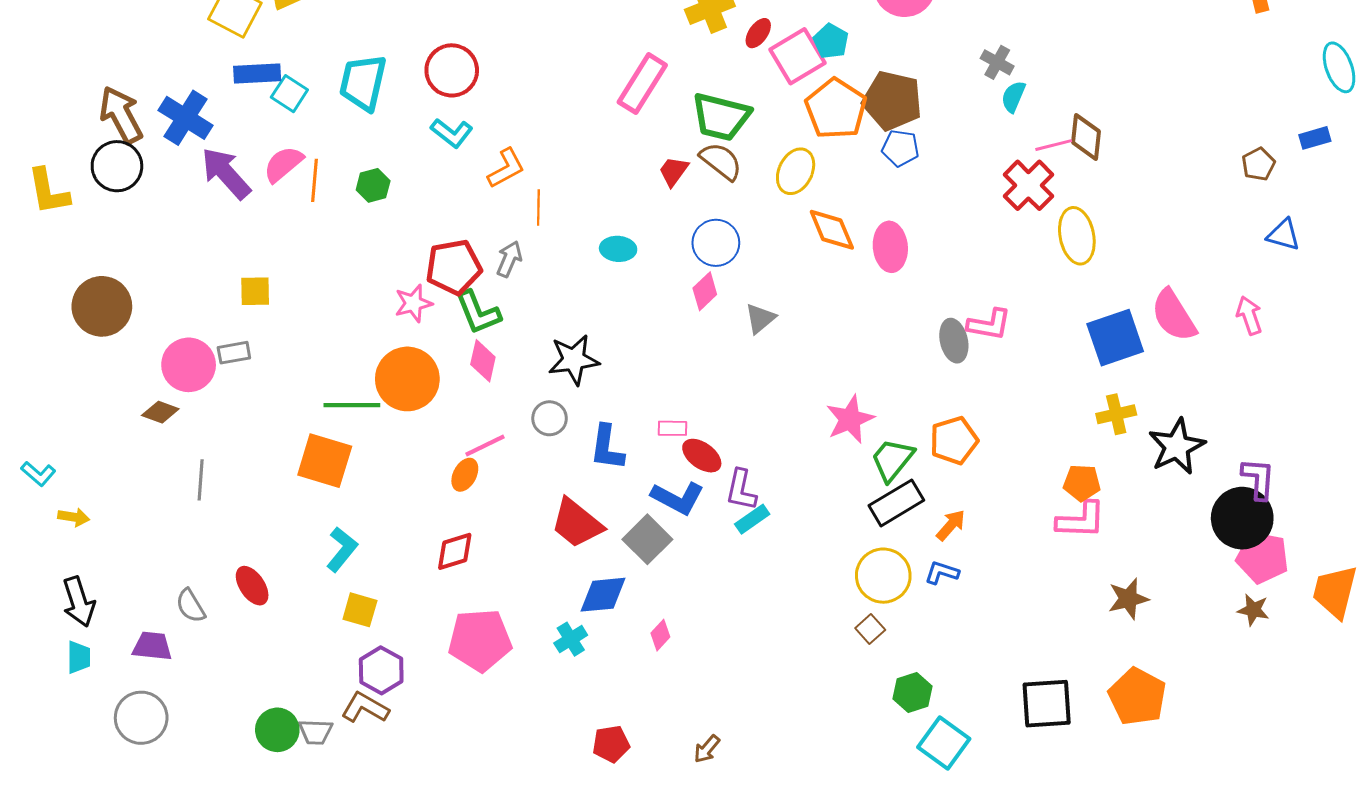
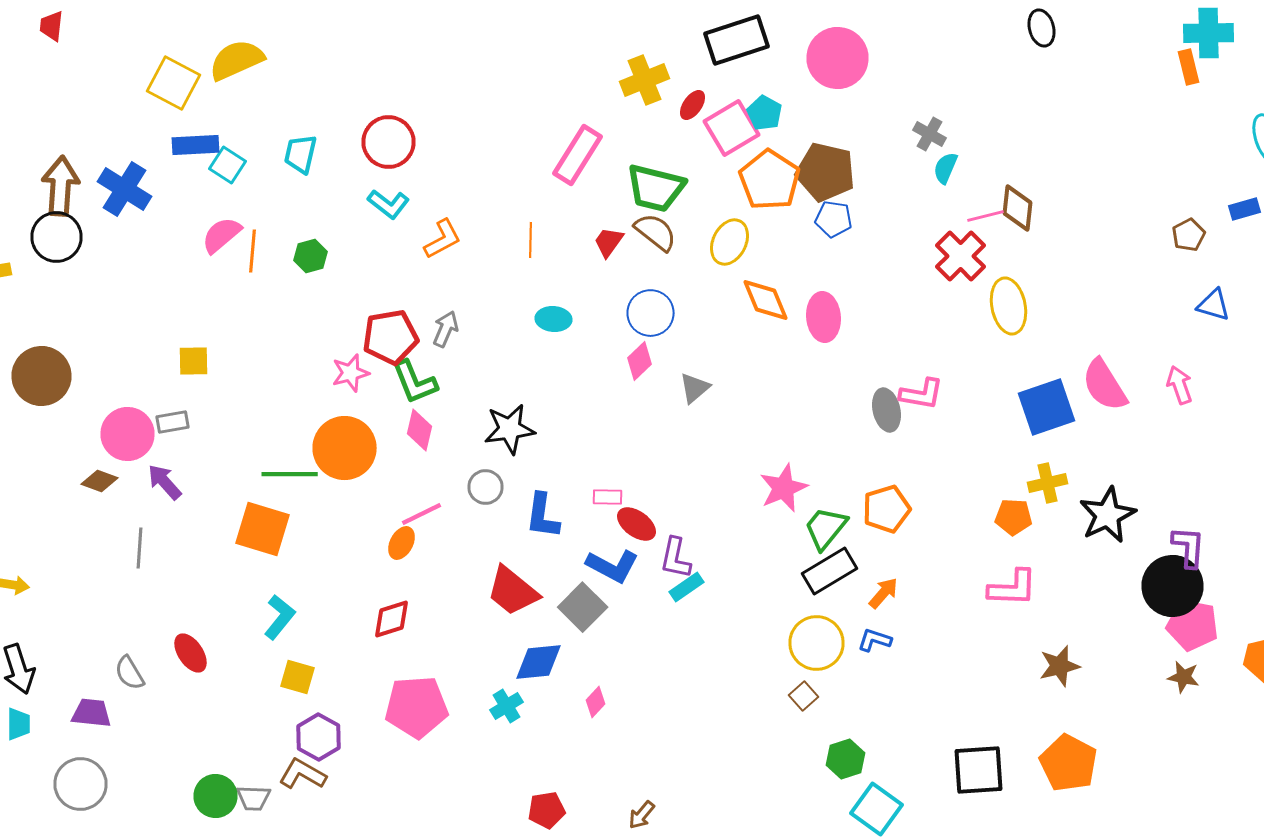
cyan trapezoid: (363, 83) -> (300, 154), size x0.7
brown arrow: (121, 115) -> (60, 186), turned 32
purple arrow: (226, 173) -> (164, 482), moved, size x0.7
orange line: (538, 208) -> (530, 240), moved
orange pentagon: (1082, 483) -> (1014, 517), moved

